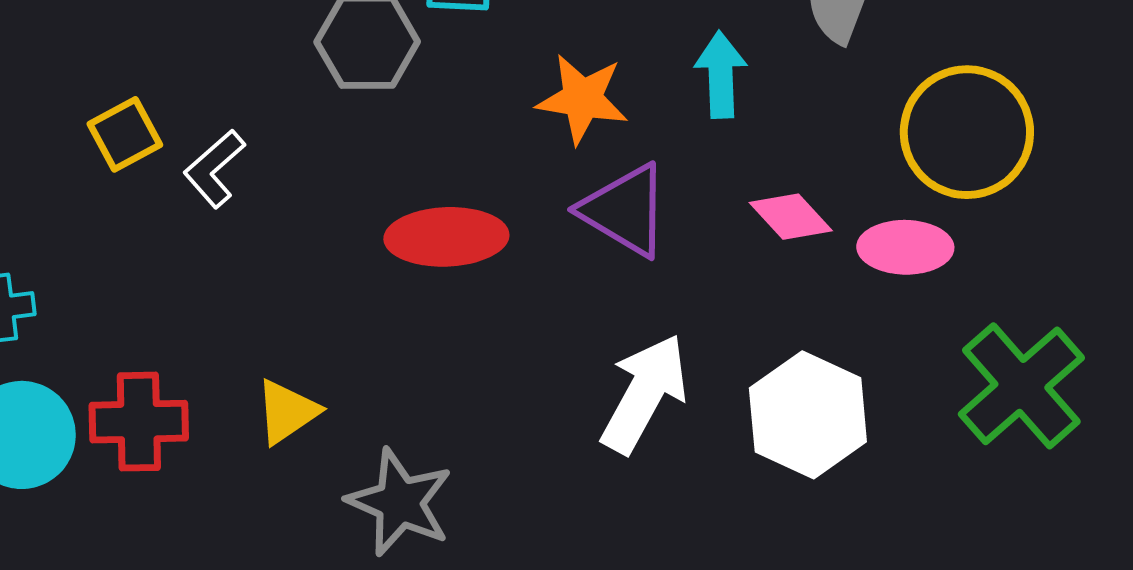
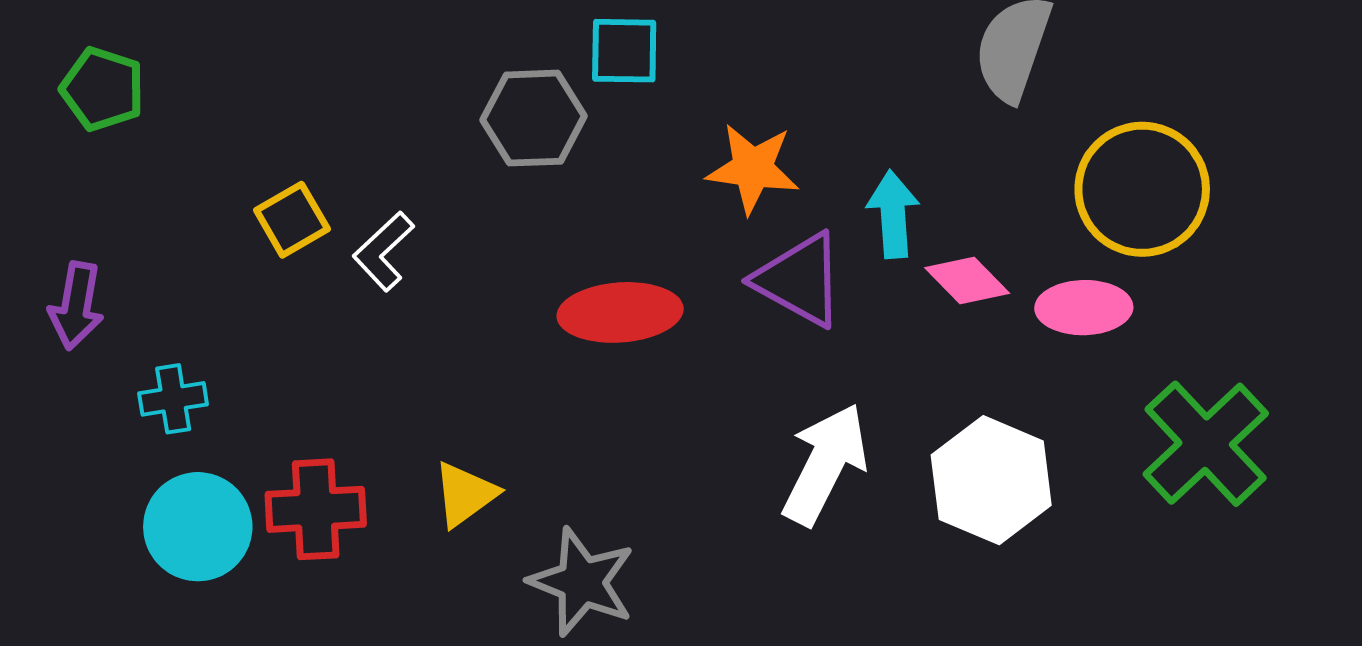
cyan arrow: (721, 75) -> (893, 214), moved

